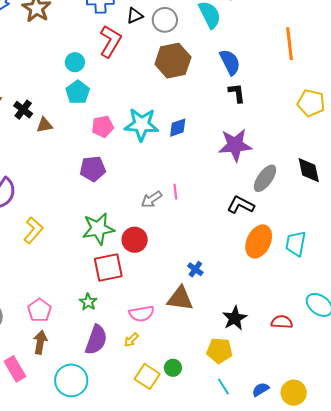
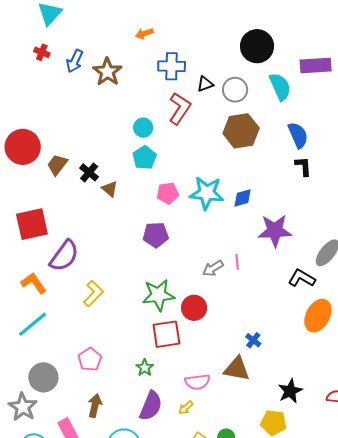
brown triangle: (45, 125) -> (110, 189), turned 48
purple star: (235, 145) -> (275, 231), moved
pink pentagon: (39, 310) -> (90, 359), moved

